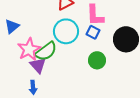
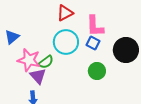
pink star: (29, 49) -> (29, 60), turned -30
green semicircle: (46, 51) -> (46, 62), size x0.7

